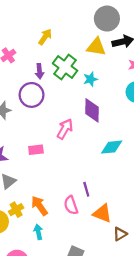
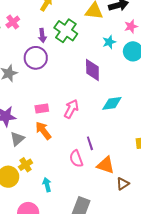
cyan star: (90, 79) -> (109, 42), moved
pink arrow: (65, 129) -> (71, 109), moved
orange arrow: (40, 206) -> (43, 131), moved

